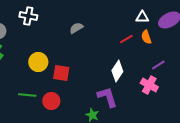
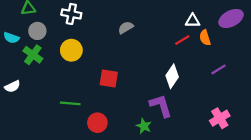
white triangle: (142, 17) -> (193, 21), moved
yellow circle: (38, 62) -> (71, 50), moved
pink cross: (149, 85) -> (220, 118), moved, turned 30
red circle: (51, 101) -> (97, 123), moved

